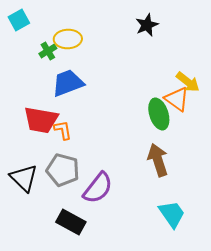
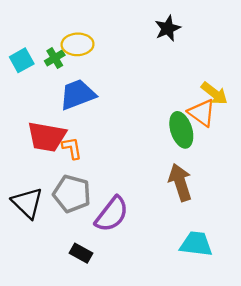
cyan square: (19, 20) -> (22, 60), moved
cyan trapezoid: (172, 214) -> (196, 244), turned -48
black rectangle: (71, 222) -> (81, 253), size x0.7

